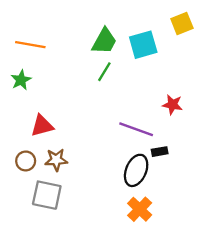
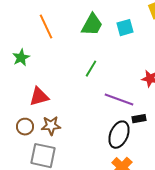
orange line: (30, 45) -> (46, 27), moved, turned 55
cyan square: (143, 45) -> (125, 28), size x0.7
green line: (104, 72) -> (91, 69), moved

